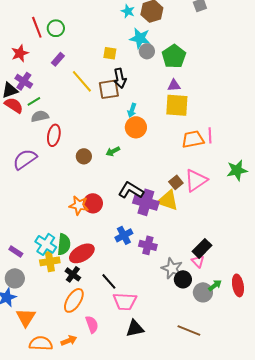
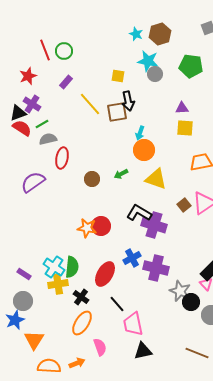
green pentagon: (174, 56) -> (191, 66), moved, turned -30
yellow square: (177, 105) -> (185, 128), size x0.7
yellow triangle: (168, 200) -> (156, 179), moved
purple cross: (148, 245) -> (156, 268), size x1.4
red ellipse: (82, 253) -> (105, 274), moved, turned -30
pink trapezoid: (125, 301) -> (133, 324), turned 75

